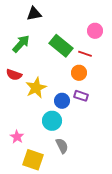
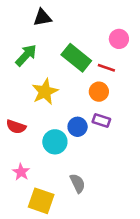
red semicircle: (14, 75) -> (16, 127), moved
yellow star: (36, 88) -> (45, 92), moved
cyan circle: (52, 121) -> (55, 142), moved

